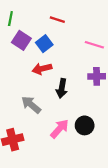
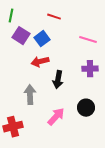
gray arrow: (31, 105) -> (30, 95), turned 48
black circle: (85, 125) -> (86, 108), moved

